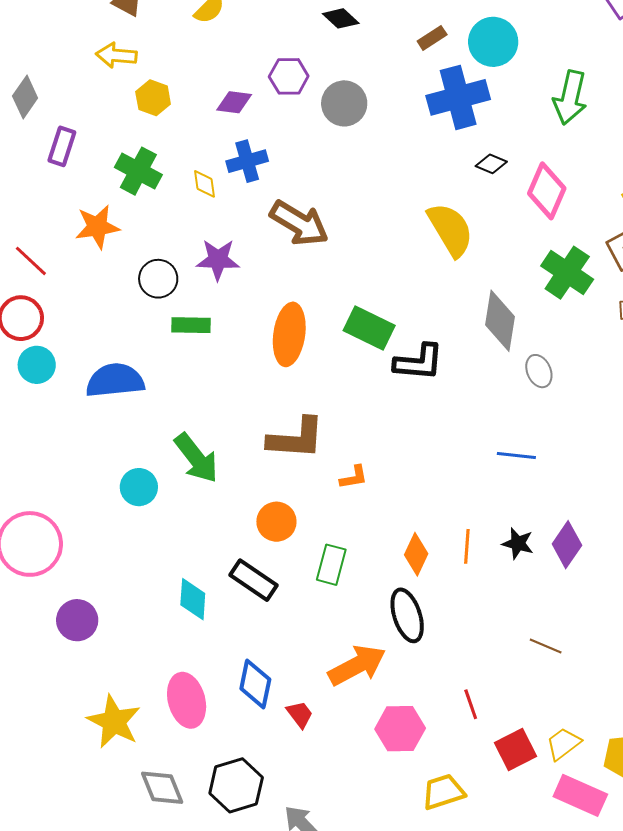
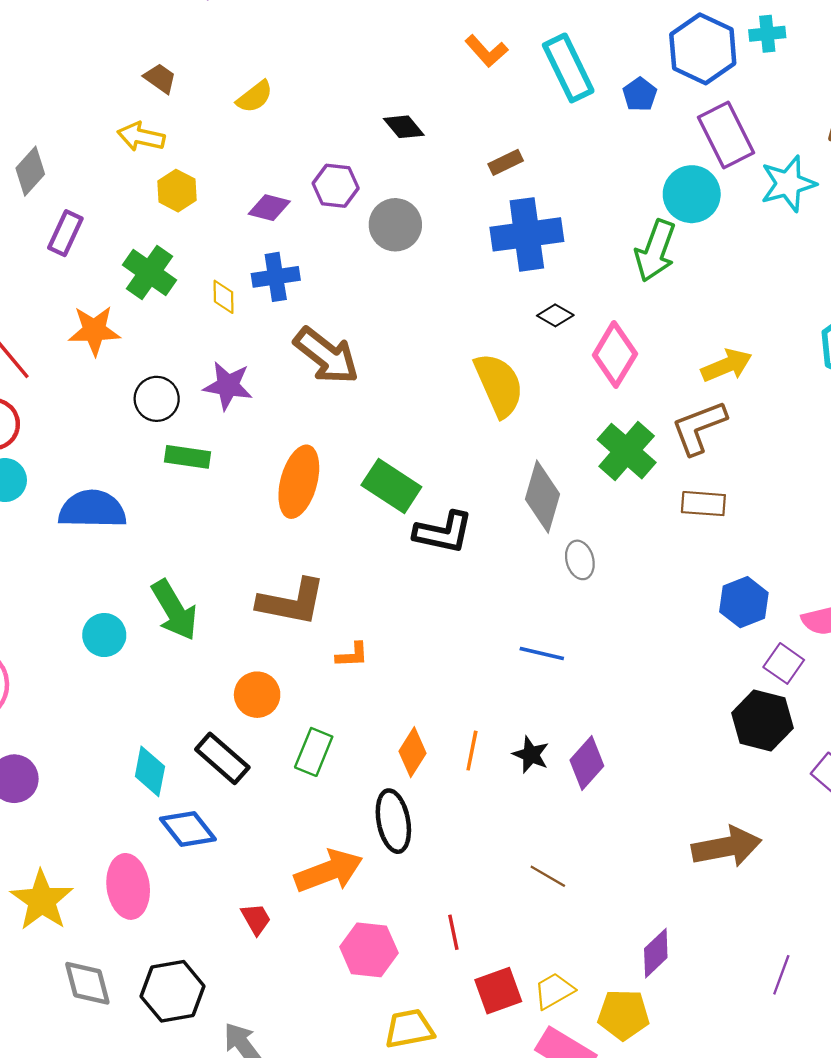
cyan circle: (493, 42) -> (692, 194), moved
blue diamond: (255, 684) -> (188, 829), moved, turned -57

